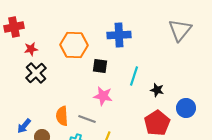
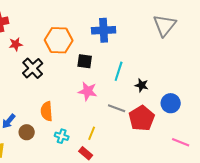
black cross: (36, 73) -> (33, 68), moved
gray line: (87, 119) -> (117, 108), moved

